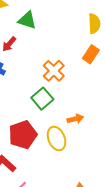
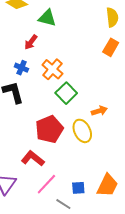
orange cross: (54, 71) -> (52, 69), moved

